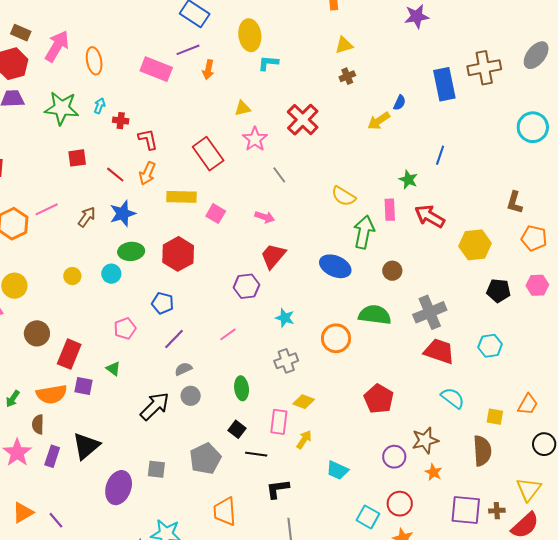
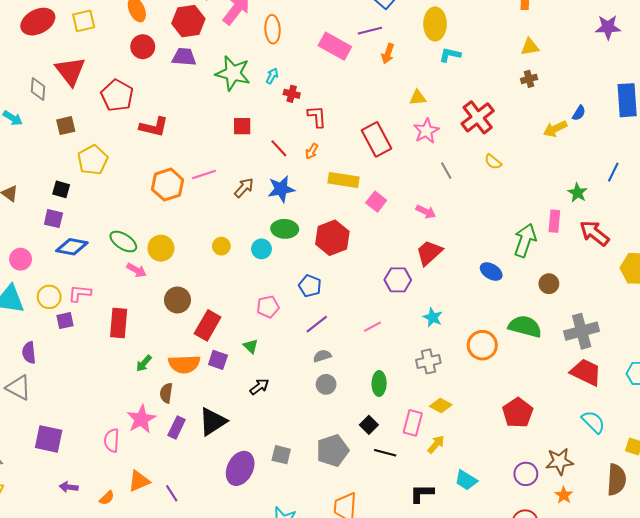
orange arrow: (147, 173) -> (312, 151), size x0.7
yellow semicircle: (344, 196) -> (493, 162), moved, size x0.7
blue ellipse: (335, 266) -> (491, 272), size x0.7
black arrow: (155, 406) -> (259, 387), moved, size x0.6
black L-shape: (278, 489) -> (422, 493), moved

